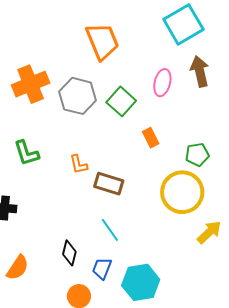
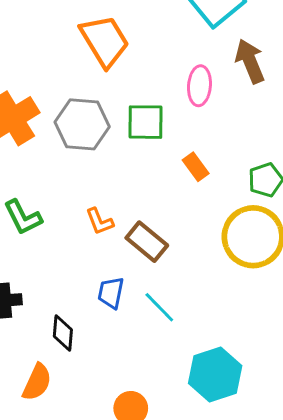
green square: (121, 101) -> (145, 122), turned -32
brown rectangle: (109, 184) -> (147, 242), turned 32
black diamond: (69, 253) -> (63, 333), moved
blue trapezoid: (102, 268) -> (111, 293), moved

